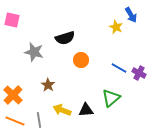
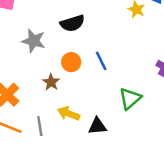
orange circle: (81, 60) -> (71, 62), moved
blue line: (119, 68) -> (101, 61), moved, turned 35
black triangle: (86, 110) -> (97, 126), moved

